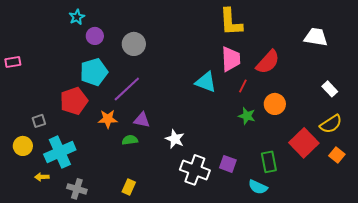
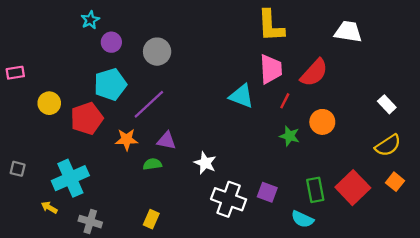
white trapezoid: (316, 37) -> (348, 32), moved
gray square: (39, 121) -> (18, 169), moved, turned 32
red square: (304, 143) -> (353, 188), moved
yellow circle: (23, 146) -> (49, 103), moved
yellow arrow: (42, 177) -> (49, 207), turned 32

